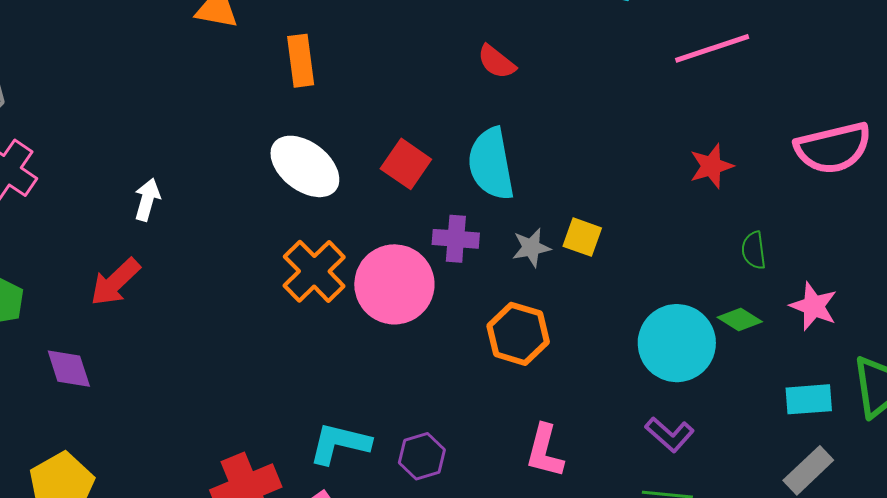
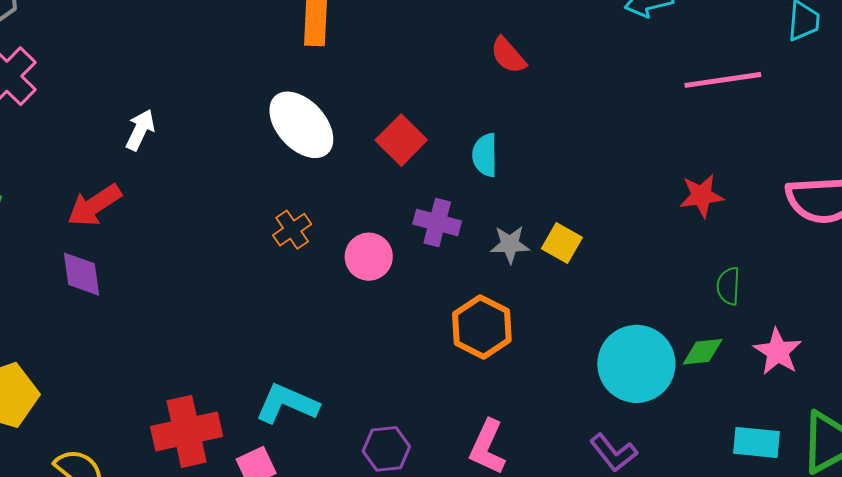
cyan semicircle: (491, 164) -> (485, 155), size x0.6
orange cross: (314, 271) -> (292, 230), size x0.6
pink circle: (394, 284) -> (369, 257), size x0.6
green diamond: (740, 319) -> (703, 352), turned -48
purple diamond: (69, 369) -> (81, 274), moved
purple hexagon: (422, 456) -> (386, 449), moved

